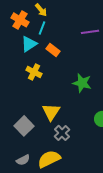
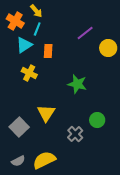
purple line: (90, 32) -> (85, 33), turned -30
orange rectangle: (53, 50) -> (48, 51), turned 56
gray cross: (62, 133) -> (75, 134), moved

